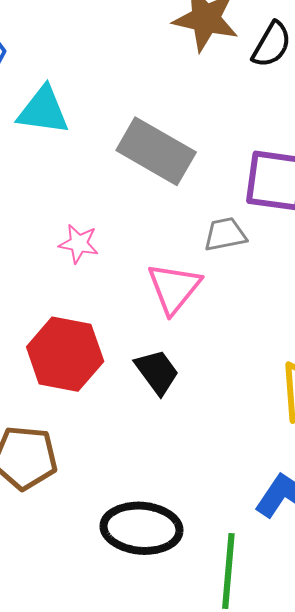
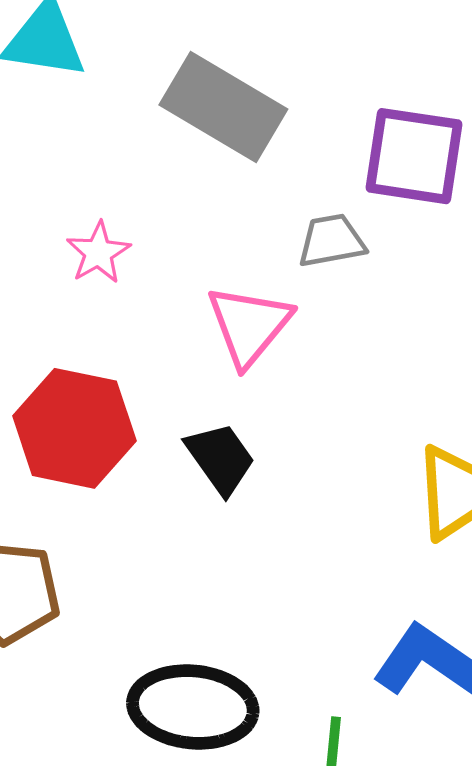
pink star: (79, 244) -> (98, 253), turned 30

